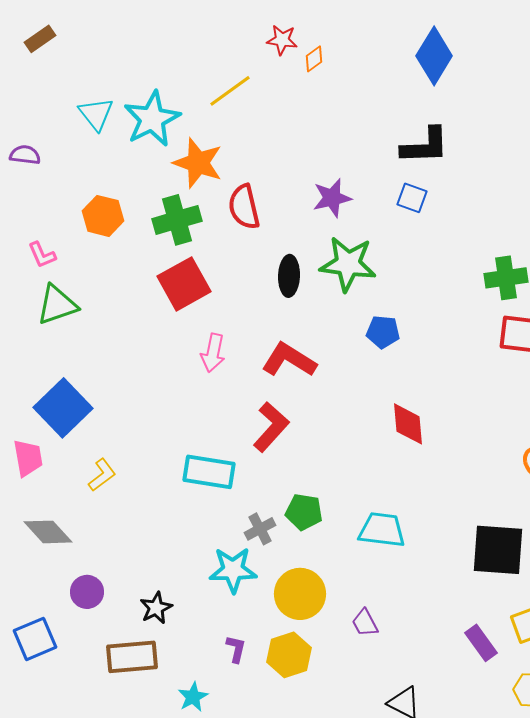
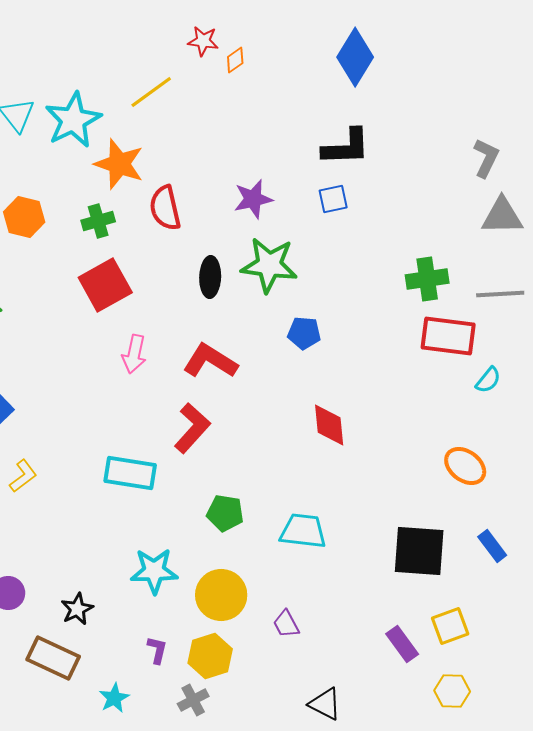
blue square: (412, 198) -> (333, 199), turned -32
green cross: (177, 220) -> (98, 221), size x0.7
gray cross: (260, 529) -> (193, 700), moved
brown rectangle: (132, 657) -> (53, 658), turned 30

